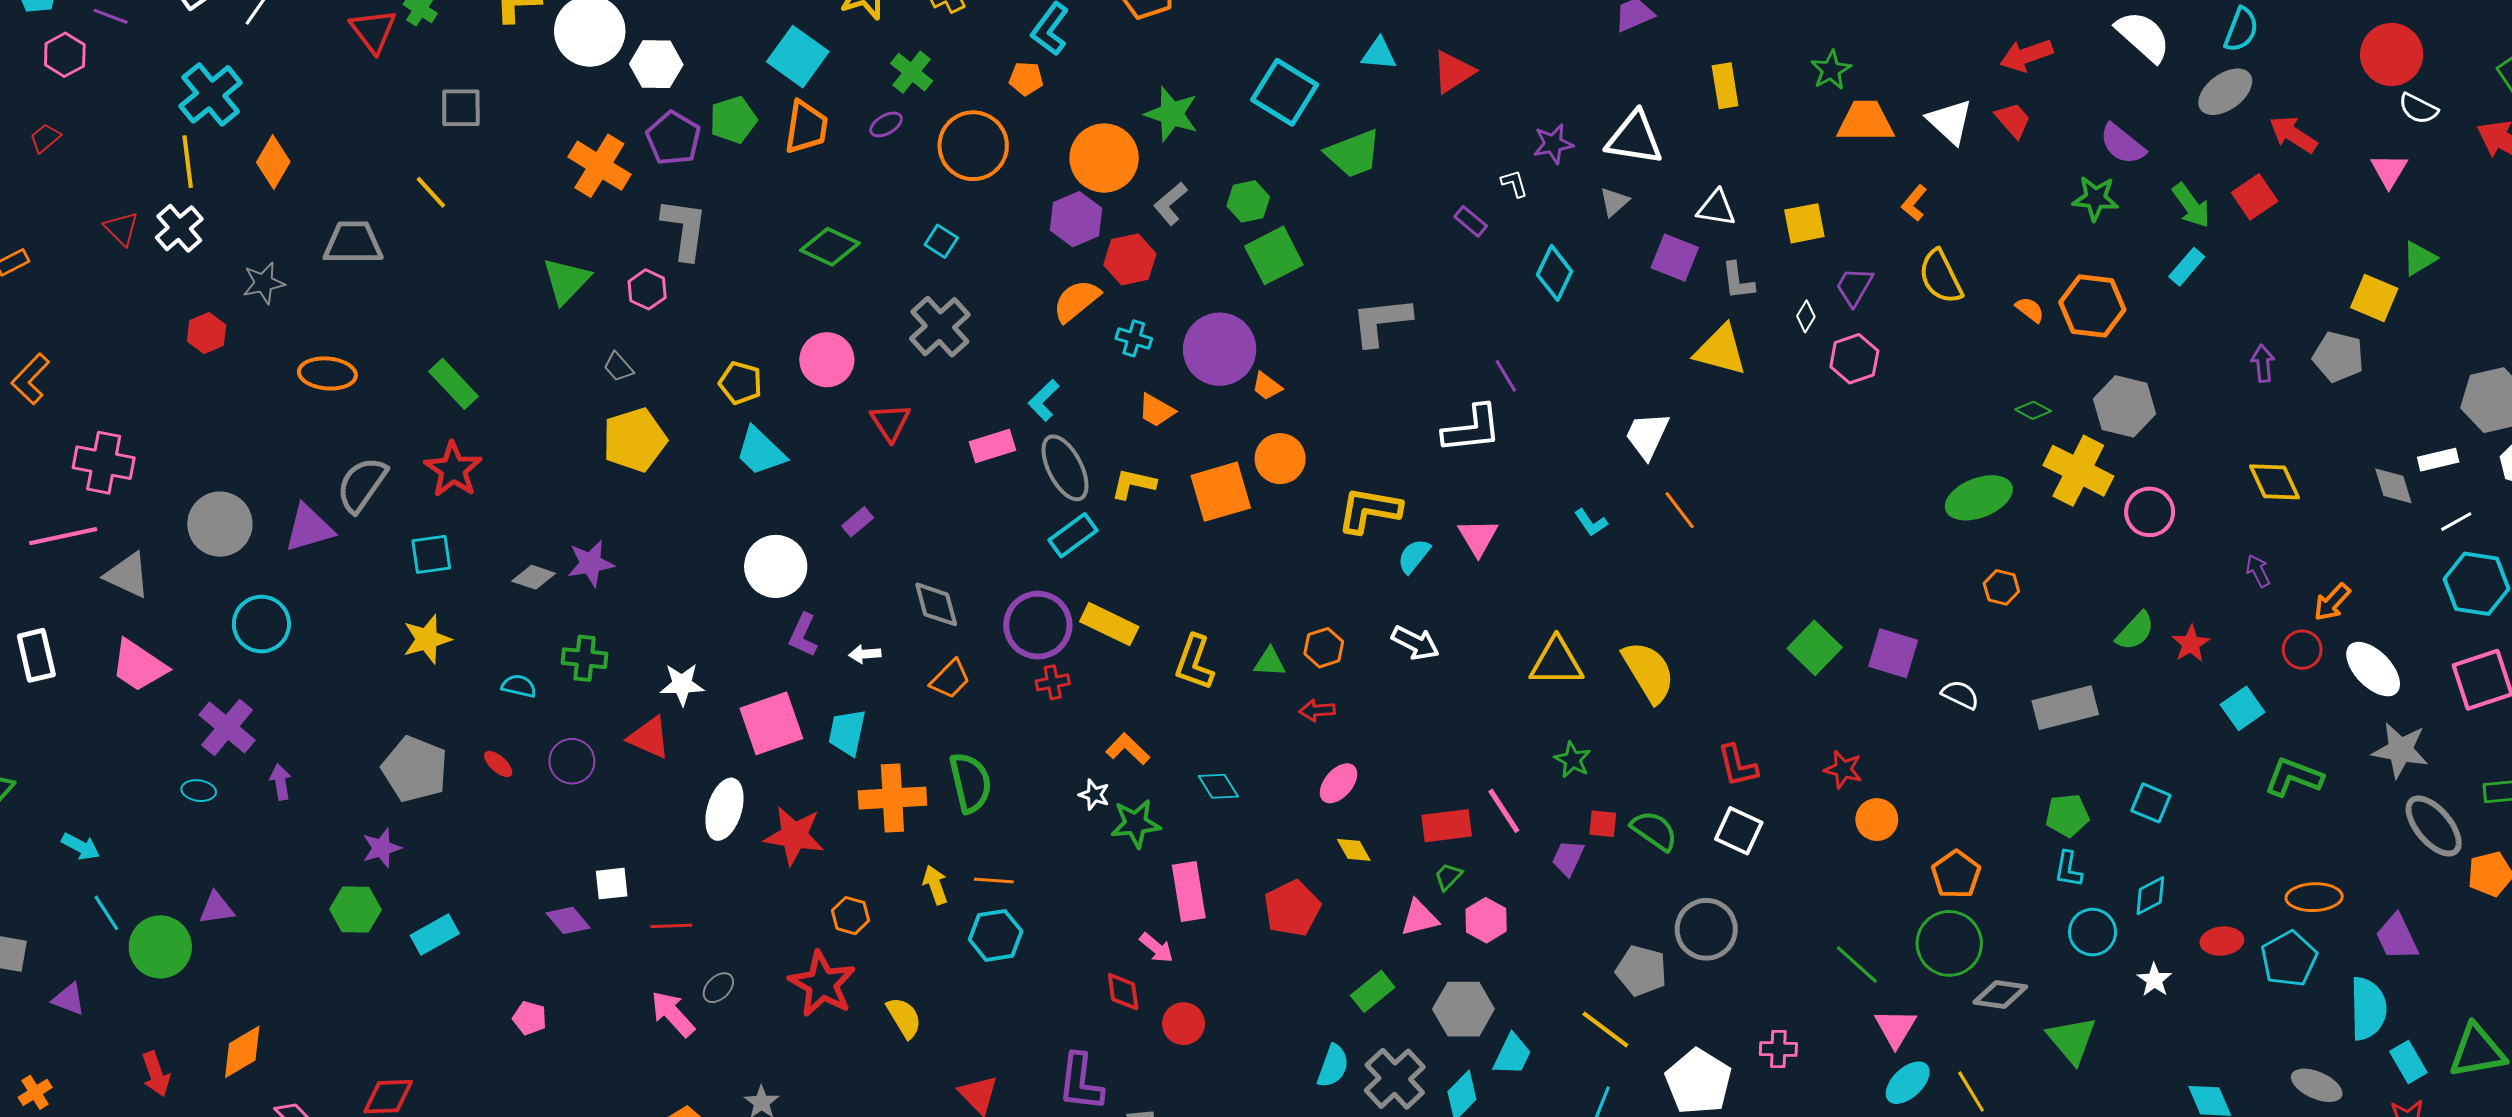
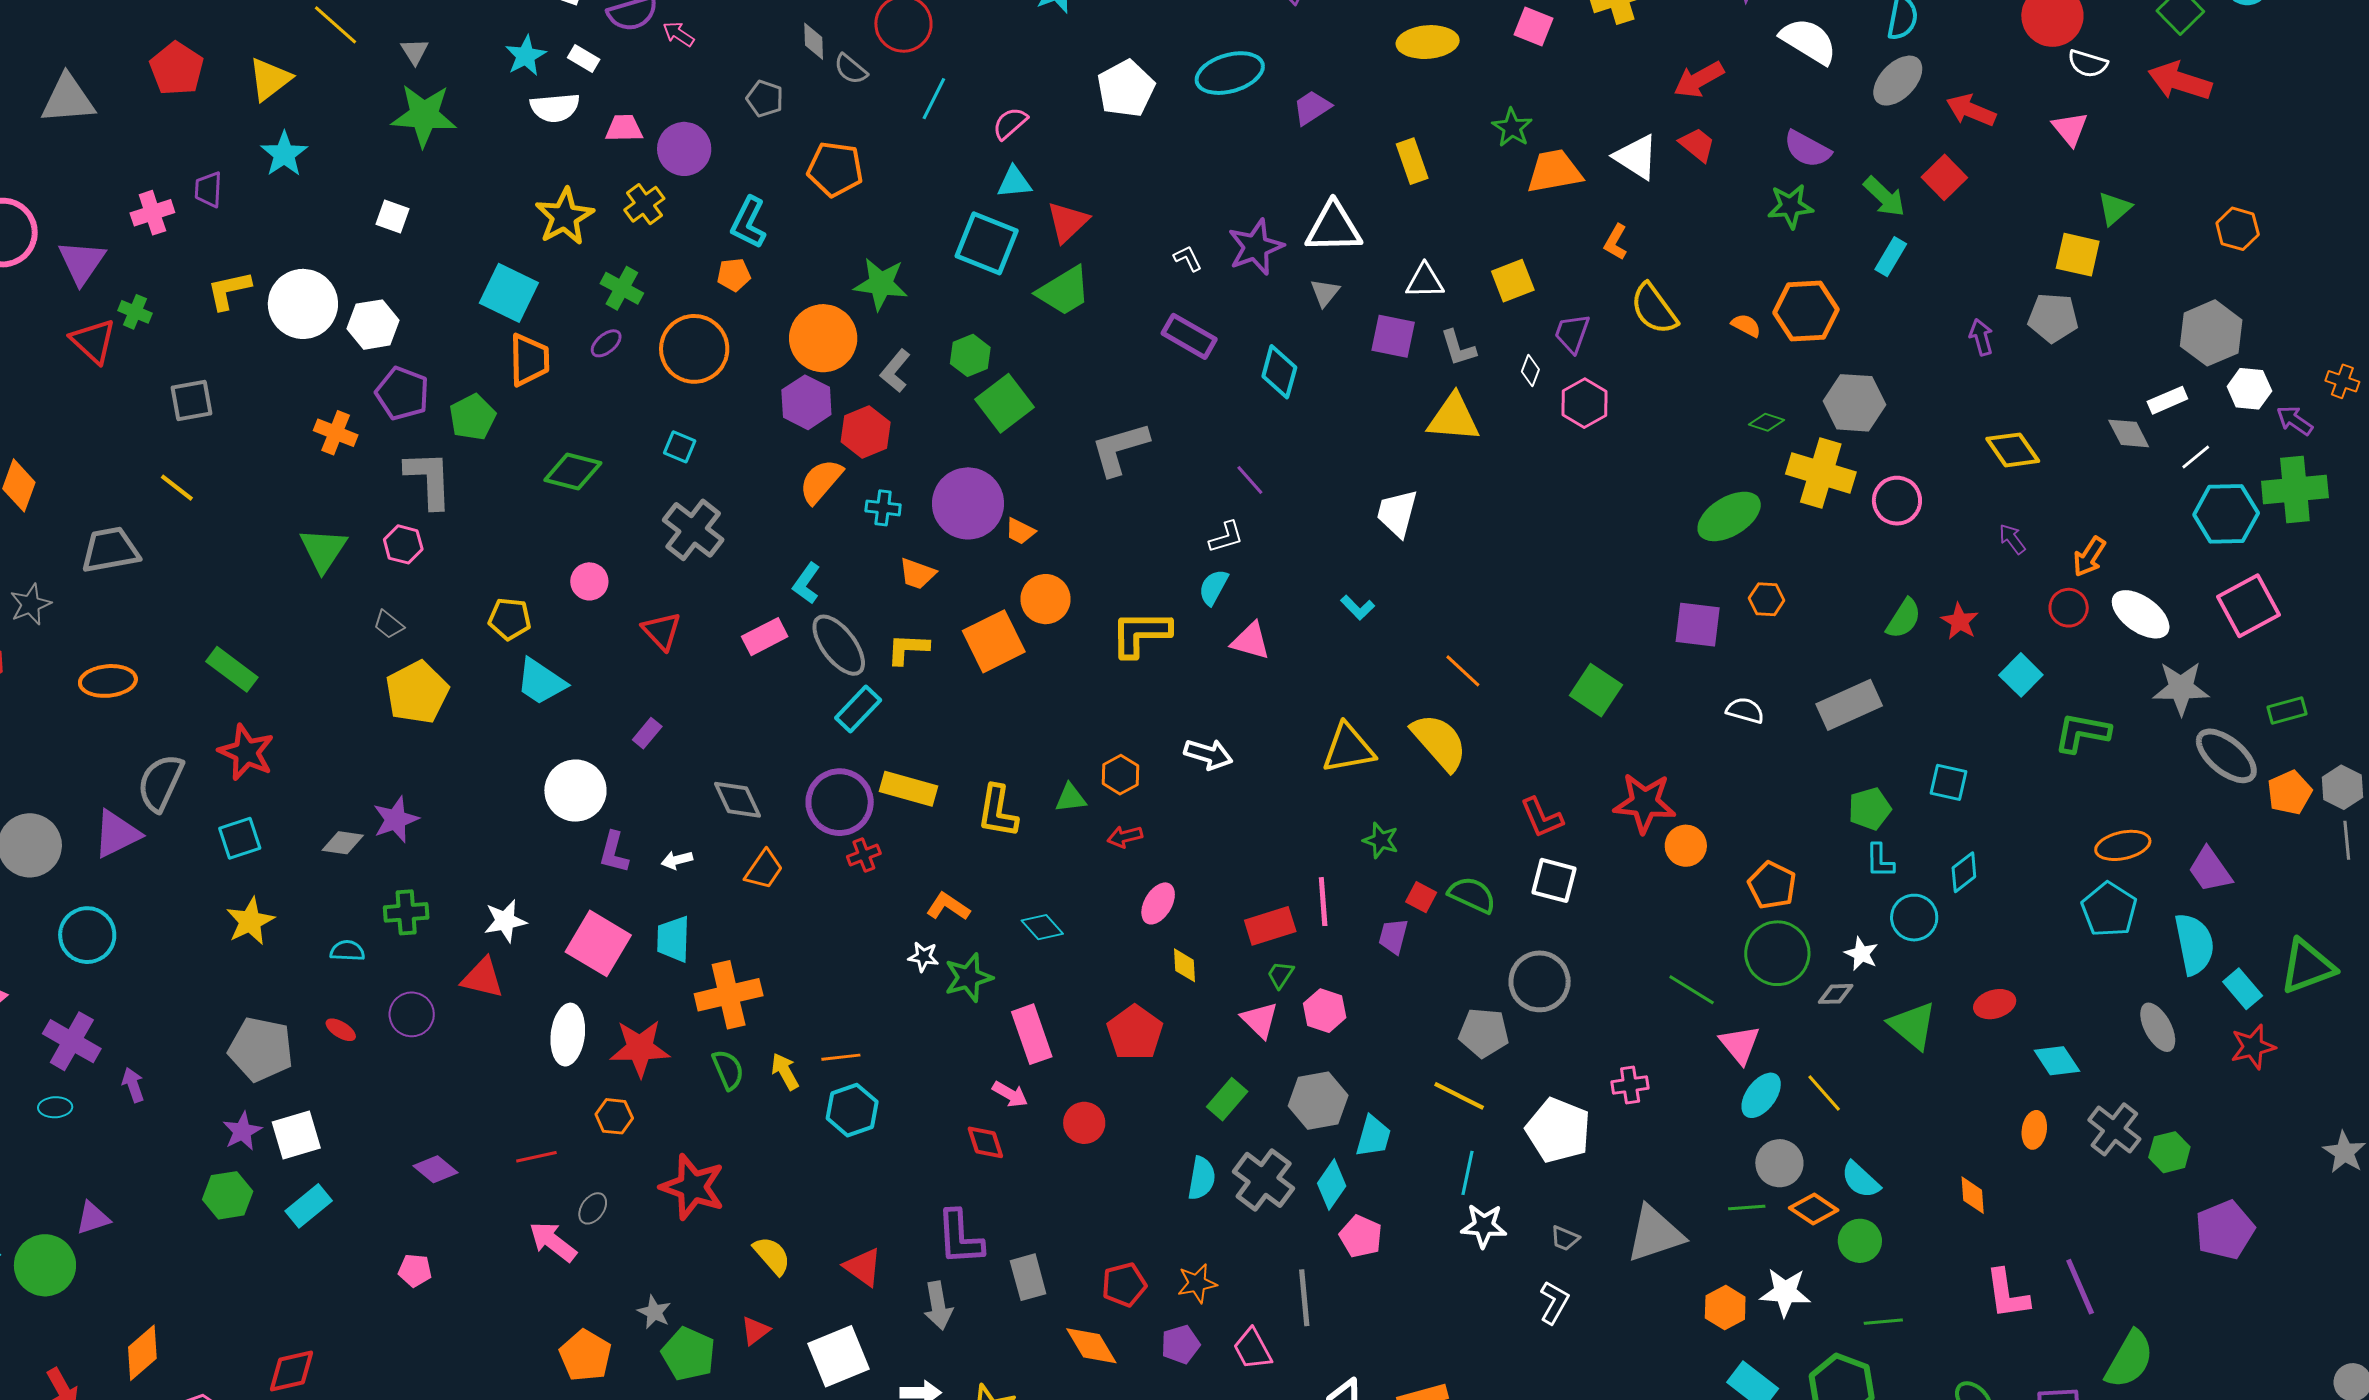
cyan triangle: (1379, 54) -> (1014, 182), moved
red triangle: (1453, 72) -> (1068, 222), moved
green pentagon: (733, 120) -> (473, 417), moved
purple star: (1553, 144) -> (1256, 247), size x1.4
orange cross: (599, 166) -> (336, 433), size x0.7
white L-shape: (1514, 183) -> (1188, 258), moved
purple rectangle: (1471, 221) -> (1189, 336), size x1.6
pink circle: (827, 360) -> (589, 581), size x0.7
white L-shape: (1472, 429) -> (1226, 537), size x0.6
orange line: (1680, 510) -> (1463, 671), moved
pink triangle: (1478, 537) -> (1251, 641), turned -33
cyan semicircle: (1414, 556) -> (1213, 587), moved
purple square: (1893, 653) -> (1698, 625), moved
pink square: (771, 723) -> (598, 943), turned -30
red star: (1843, 769) -> (1645, 803), size x1.6
green semicircle: (970, 783) -> (728, 1070), moved, size x0.7
pink line: (1504, 811) -> (1323, 902), turned 39
red square: (1603, 824) -> (1421, 897), turned 32
yellow diamond: (1354, 850) -> (1184, 965), turned 36
white square: (612, 884) -> (296, 1135), moved, size x1.4
orange hexagon: (851, 916) -> (614, 1116), moved
pink triangle: (1419, 918) -> (1260, 1020), turned -51
red ellipse: (2222, 941) -> (1995, 1004), moved
white star: (2154, 980) -> (1861, 954), moved
gray diamond: (2000, 995) -> (1836, 994), size x0.7
yellow semicircle: (904, 1018) -> (772, 1255), moved
red circle: (1184, 1024) -> (1084, 1123), moved
gray ellipse: (2317, 1085) -> (2158, 1027), turned 48

